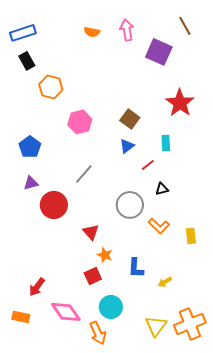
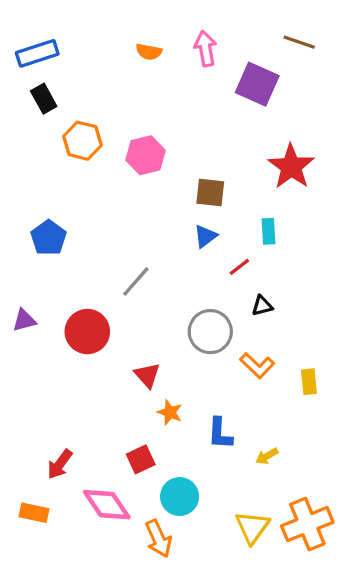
brown line: (185, 26) -> (299, 42), turned -42
brown square: (130, 119) -> (210, 192), turned -30
pink hexagon: (80, 122) -> (146, 155), moved
purple triangle: (31, 183) -> (24, 320), moved
red square: (93, 276) -> (141, 459), moved

